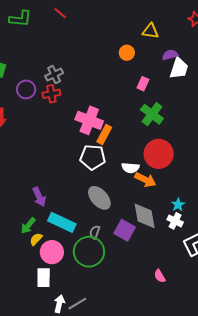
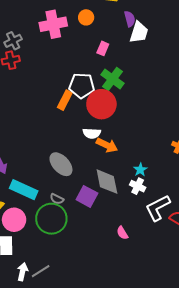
purple semicircle: (170, 55) -> (130, 19), turned 91
pink cross: (89, 120) -> (53, 24), moved, turned -32
red circle: (159, 154) -> (101, 104), moved
white pentagon: (93, 157) -> (82, 86), moved
gray semicircle: (95, 232) -> (57, 199), turned -80
pink semicircle: (160, 276) -> (122, 233), moved

